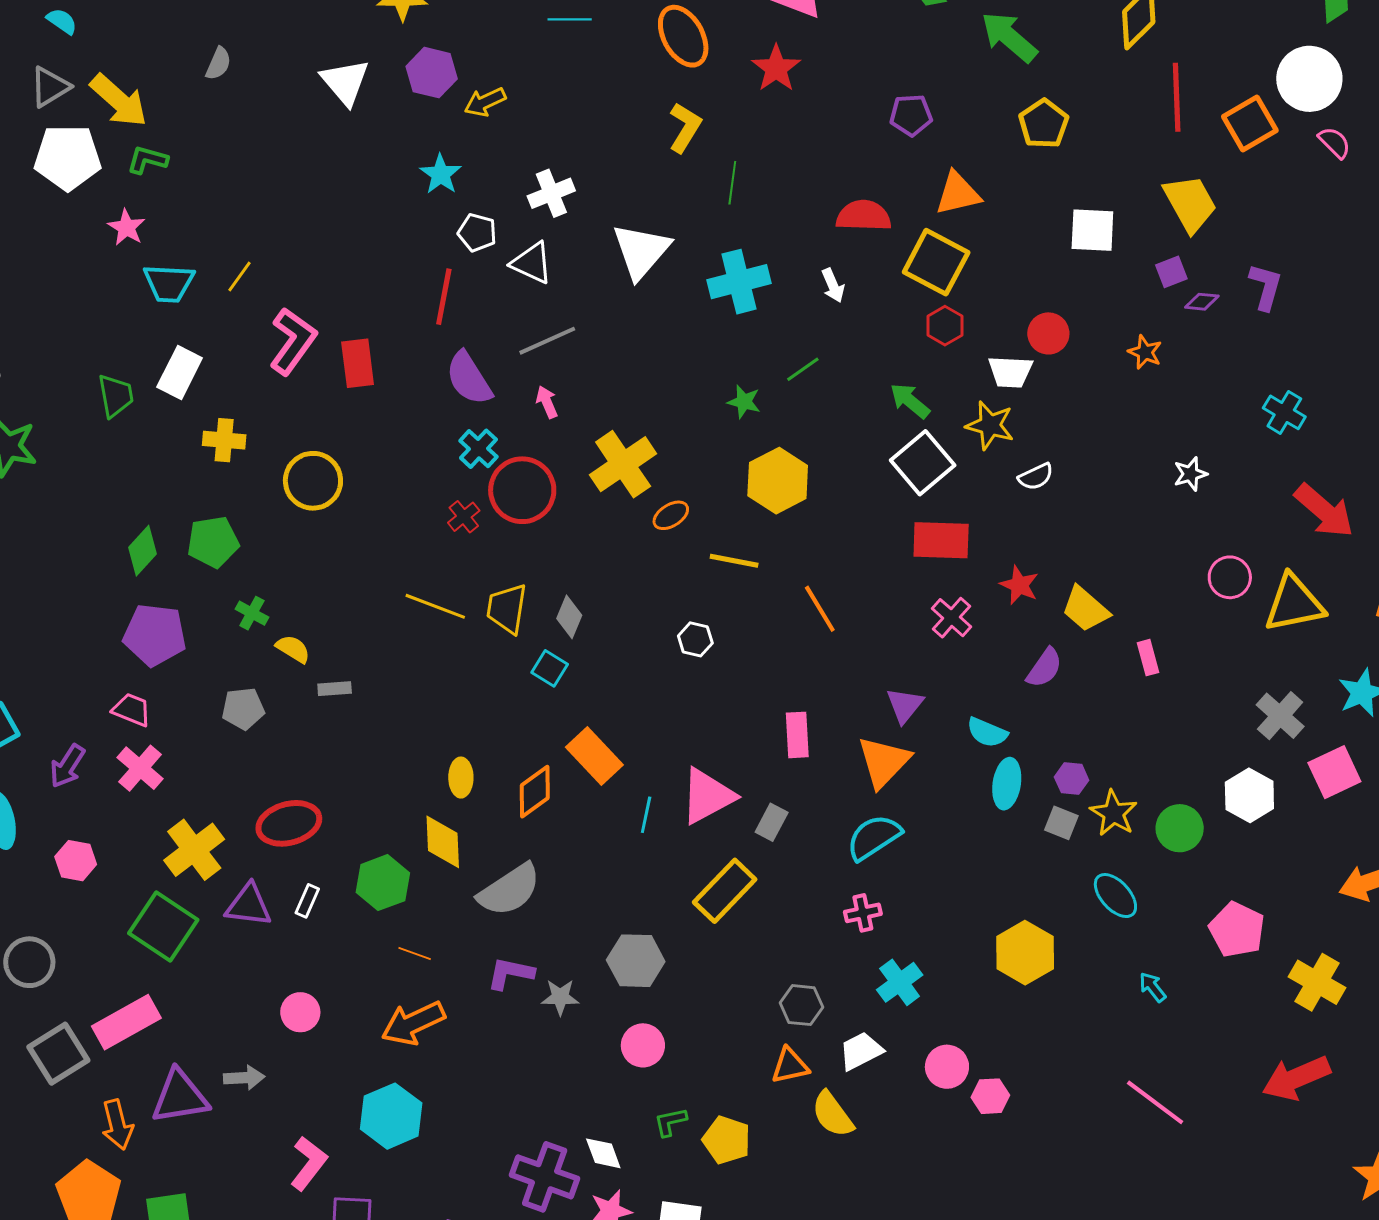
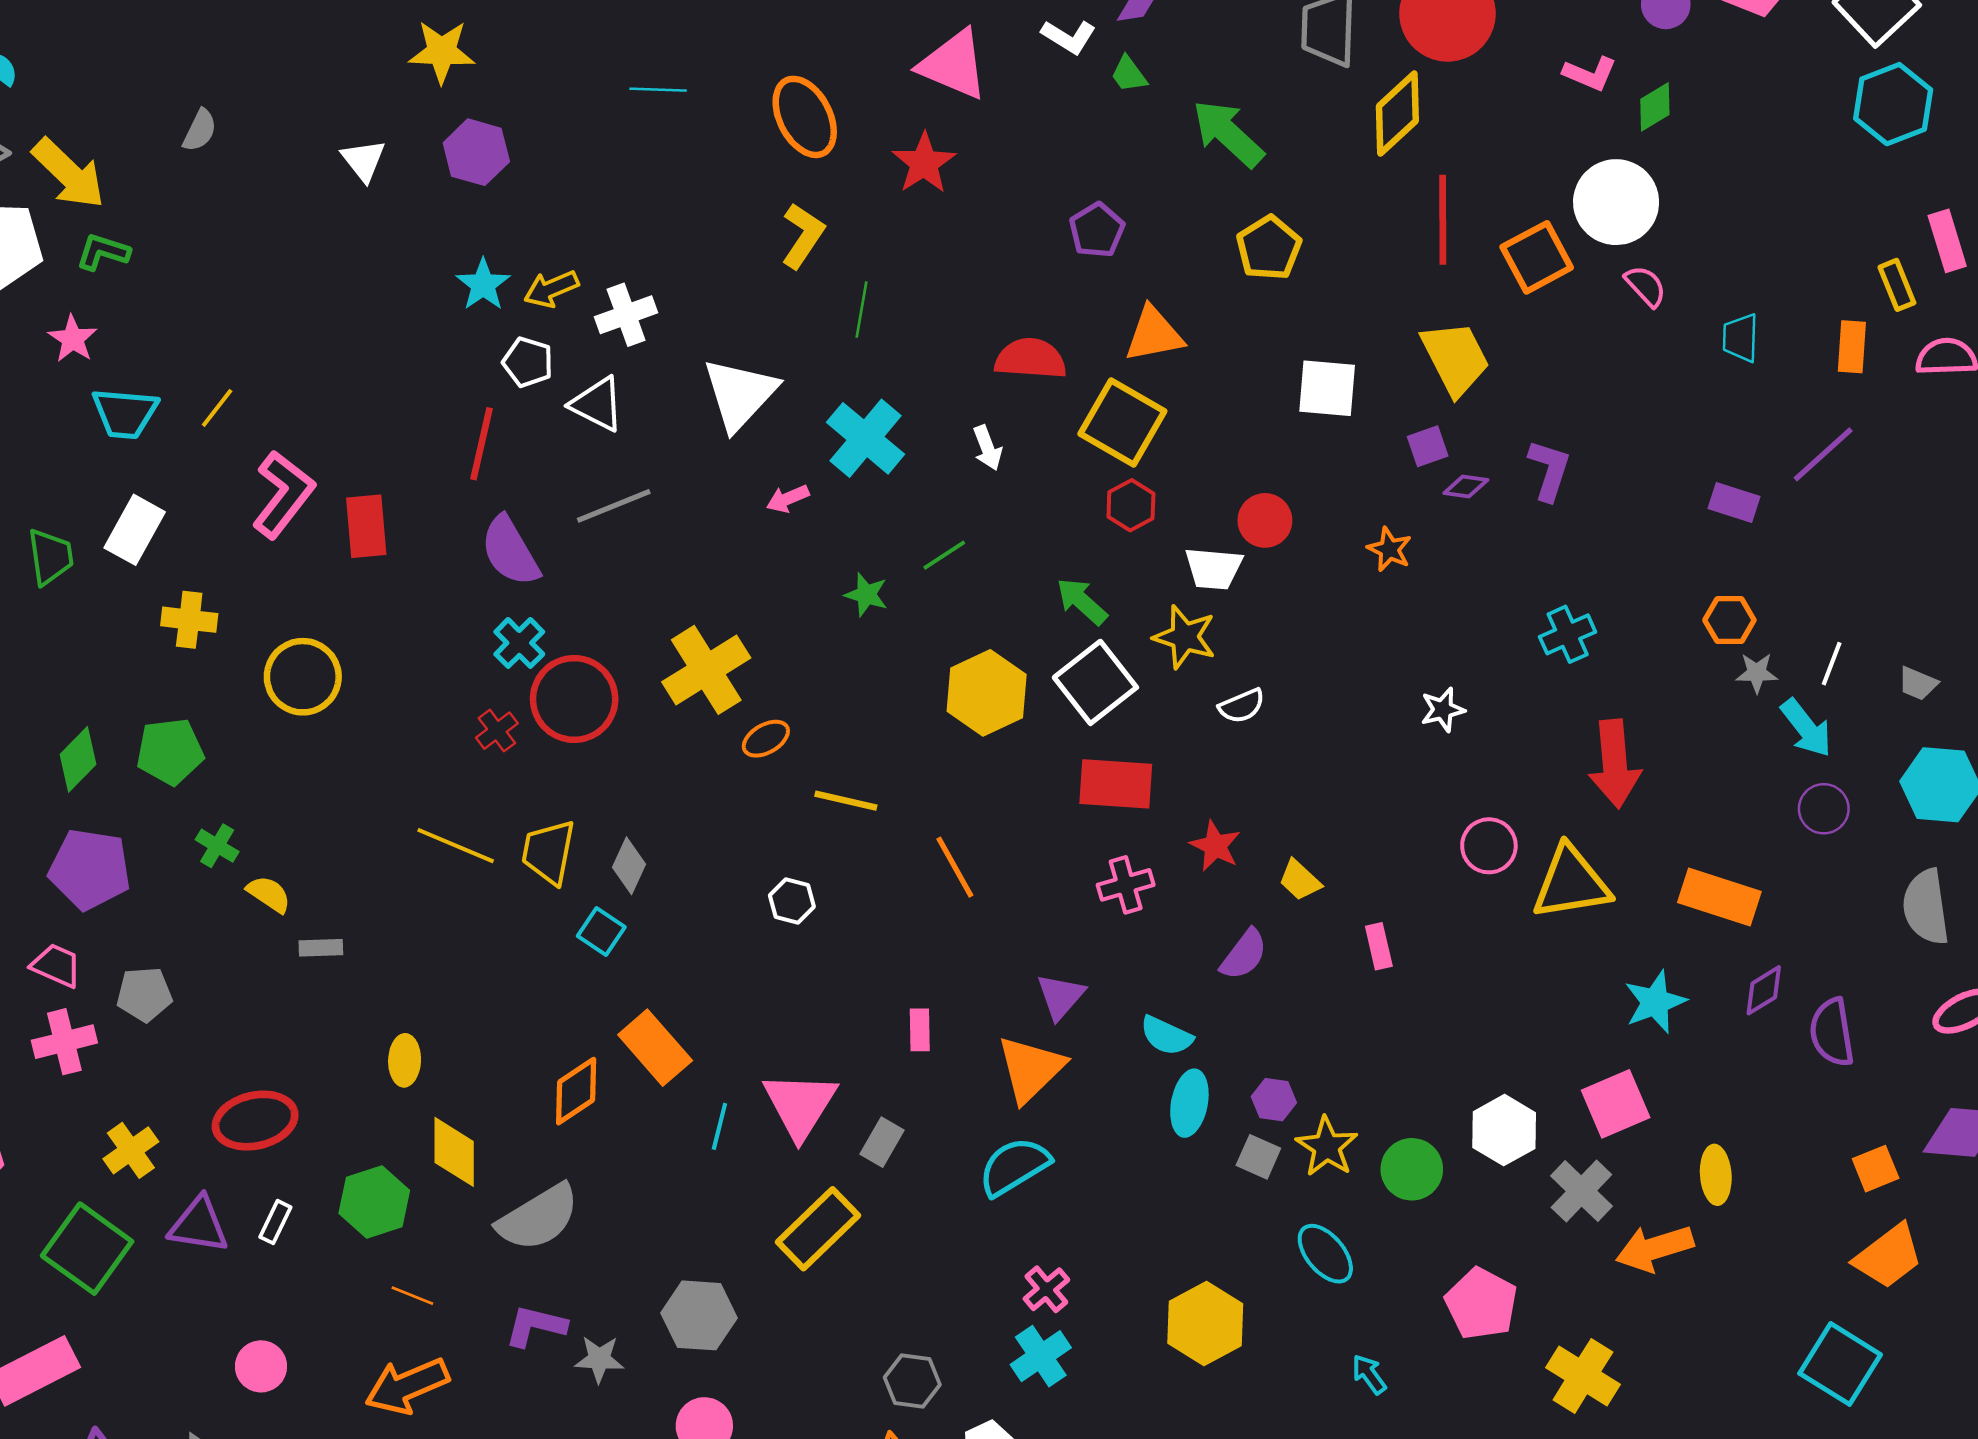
white triangle: (345, 82) -> (363, 160), size x0.7
yellow arrow: (485, 102) -> (551, 289), moved
purple pentagon: (911, 115) -> (1097, 230), turned -30
cyan cross: (739, 282) -> (866, 438), turned -38
pink arrow: (547, 402) -> (788, 499), moved, turned -92
cyan cross: (1284, 412) -> (1568, 634), turned 33
yellow hexagon: (778, 481) -> (987, 693), moved
red arrow: (1324, 511) -> (1615, 764), turned 42
yellow trapezoid: (1085, 609) -> (1300, 880), size x0.7
pink cross: (952, 618) -> (1126, 885), turned 30
gray pentagon: (243, 709) -> (144, 994), moved
gray cross: (1280, 716) -> (1581, 1191), moved
pink rectangle: (797, 735) -> (920, 1030), size x0.7
pink cross: (140, 768) -> (64, 1042), turned 33
yellow ellipse: (461, 778) -> (405, 1060), moved
pink triangle: (707, 796) -> (800, 1105), turned -32
yellow cross: (194, 850) -> (131, 1150), size x0.7
pink cross: (863, 913) -> (1046, 1289), moved, turned -30

